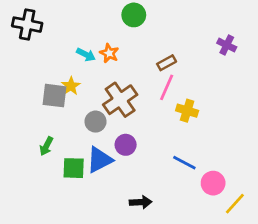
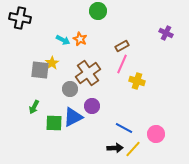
blue line: (184, 163) -> (124, 128), moved
black arrow: (141, 202) -> (115, 148), moved
yellow line: (235, 204) -> (133, 149), moved

